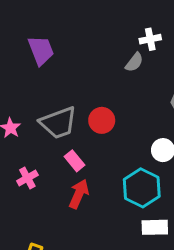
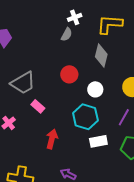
red circle: (102, 120) -> (69, 74), moved
red arrow: (79, 194) -> (52, 139), moved

